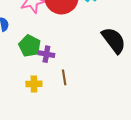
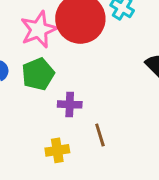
green pentagon: (30, 46) -> (38, 74), moved, turned 30

